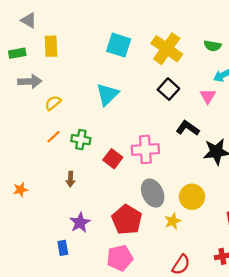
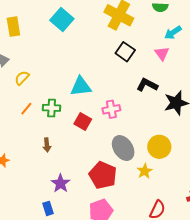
cyan square: (119, 45) -> (62, 20), moved, turned 30
cyan triangle: (107, 94) -> (81, 86), moved, turned 45
pink cross: (145, 149) -> (111, 109), size x0.7

